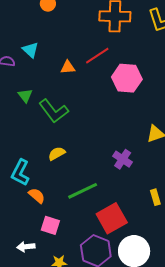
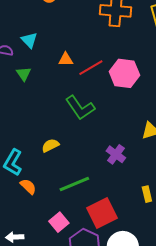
red line: (97, 56) -> (91, 68), moved
green triangle: (25, 96) -> (24, 74), moved
green L-shape: (54, 111) -> (80, 108), moved
pink square: (50, 225) -> (59, 222), moved, turned 30

